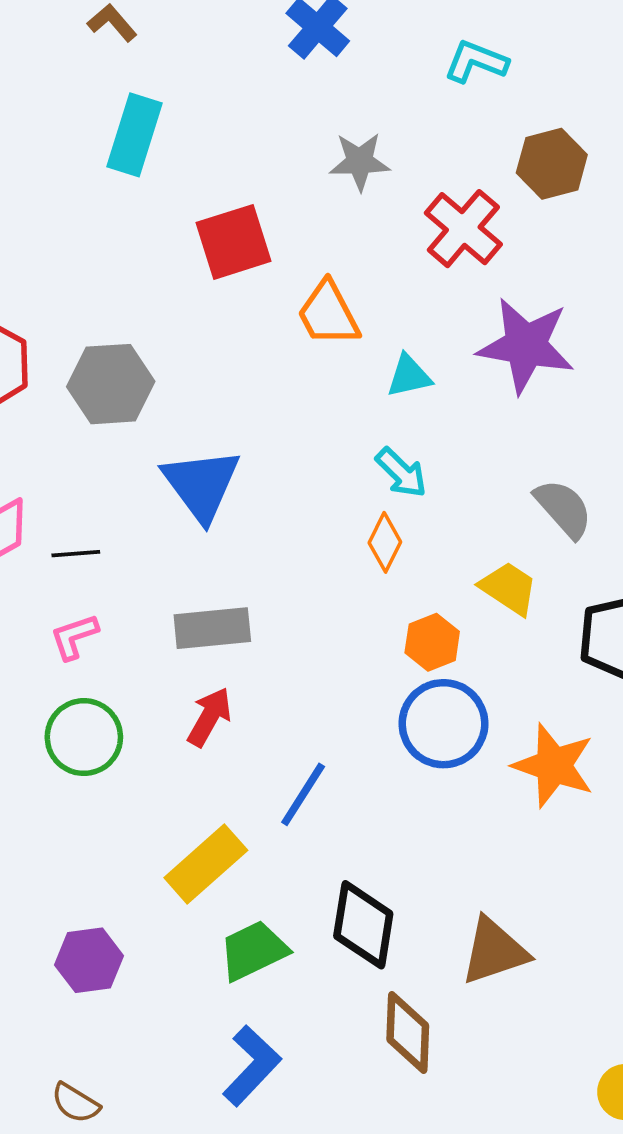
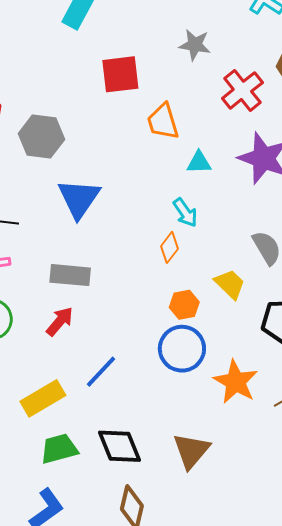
black diamond: (363, 925) -> (119, 446), turned -42
brown triangle: (494, 951) -> (191, 451), moved, turned -42

